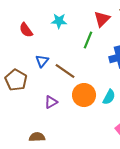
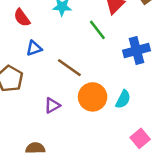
green line: (88, 40) -> (97, 30), turned -60
blue triangle: (42, 61) -> (34, 48), moved, turned 32

